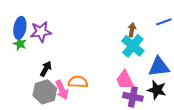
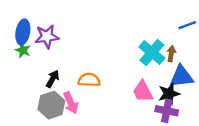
brown arrow: (132, 30) -> (171, 54), moved
orange semicircle: (78, 82) -> (89, 80), moved
black star: (157, 90) -> (169, 94), moved, turned -30
purple cross: (133, 97) -> (167, 111), moved

